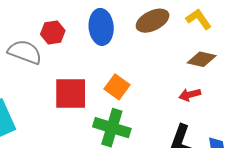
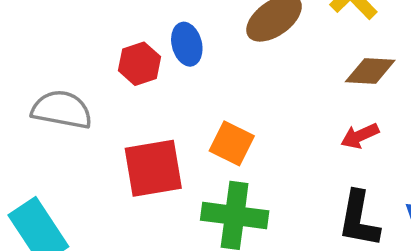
blue ellipse: (101, 27) -> (187, 44), size x0.7
red hexagon: (53, 32) -> (140, 64), moved

